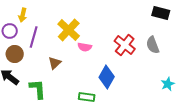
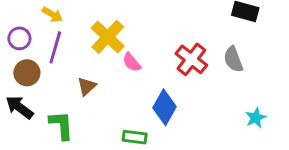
yellow arrow: (23, 15) -> (52, 14), moved, turned -72
pink semicircle: (85, 47) -> (132, 62), turned 40

